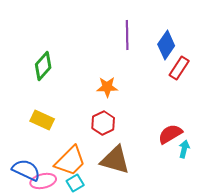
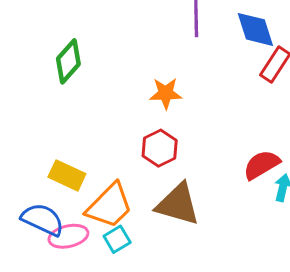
blue diamond: (166, 45) -> (255, 29), turned -52
yellow rectangle: (42, 120) -> (67, 175), moved

